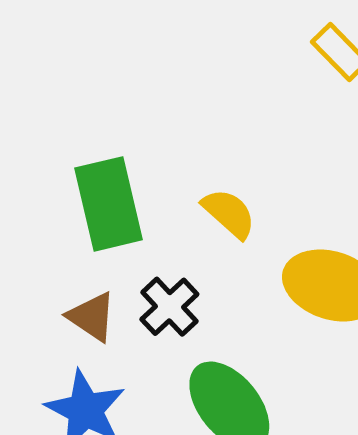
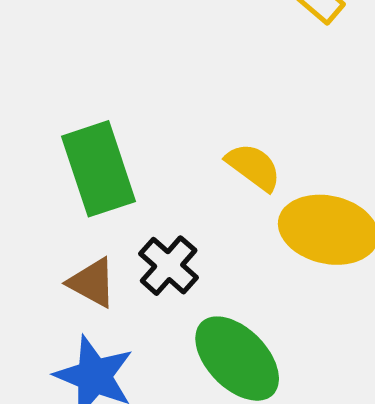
yellow semicircle: (229, 213) -> (254, 167), moved

